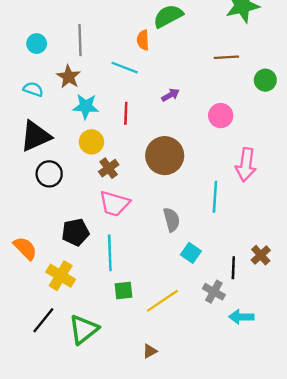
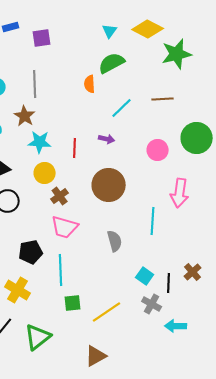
cyan line: (125, 68) -> (122, 108), moved, turned -65
green circle: (265, 80) -> (197, 138), moved, size x1.6
purple arrow: (170, 95) -> (107, 139), moved, turned 42
cyan square: (191, 253) -> (145, 276), moved
brown triangle: (150, 351) -> (96, 356), size x1.6

